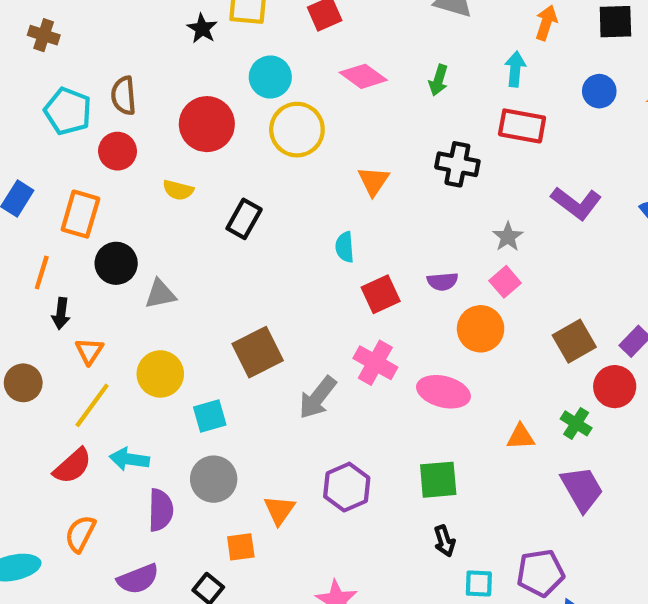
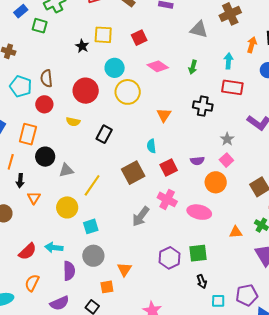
orange arrow: (546, 23) -> (252, 45), moved
brown square: (258, 352) -> (133, 173), moved
yellow line: (92, 405) -> (92, 185), moved
purple hexagon: (347, 487) -> (169, 258), moved

